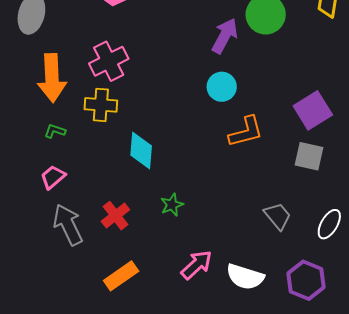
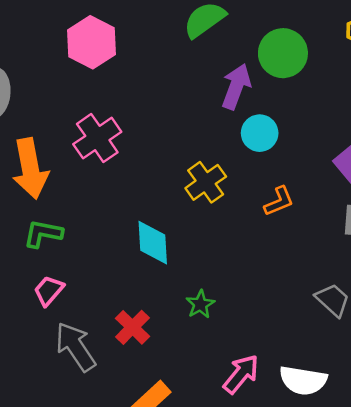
cyan circle: (222, 87) -> (260, 133), moved
yellow cross: (101, 105) -> (206, 182), moved, turned -32
green L-shape: (55, 131) -> (43, 234), size x1.5
orange L-shape: (246, 132) -> (279, 201), size x0.7

